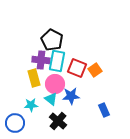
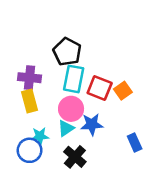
purple cross: (41, 60) -> (30, 78), moved
yellow rectangle: (34, 78) -> (30, 101), moved
cyan triangle: (51, 99) -> (66, 128), turned 48
blue circle: (15, 123) -> (30, 150), moved

